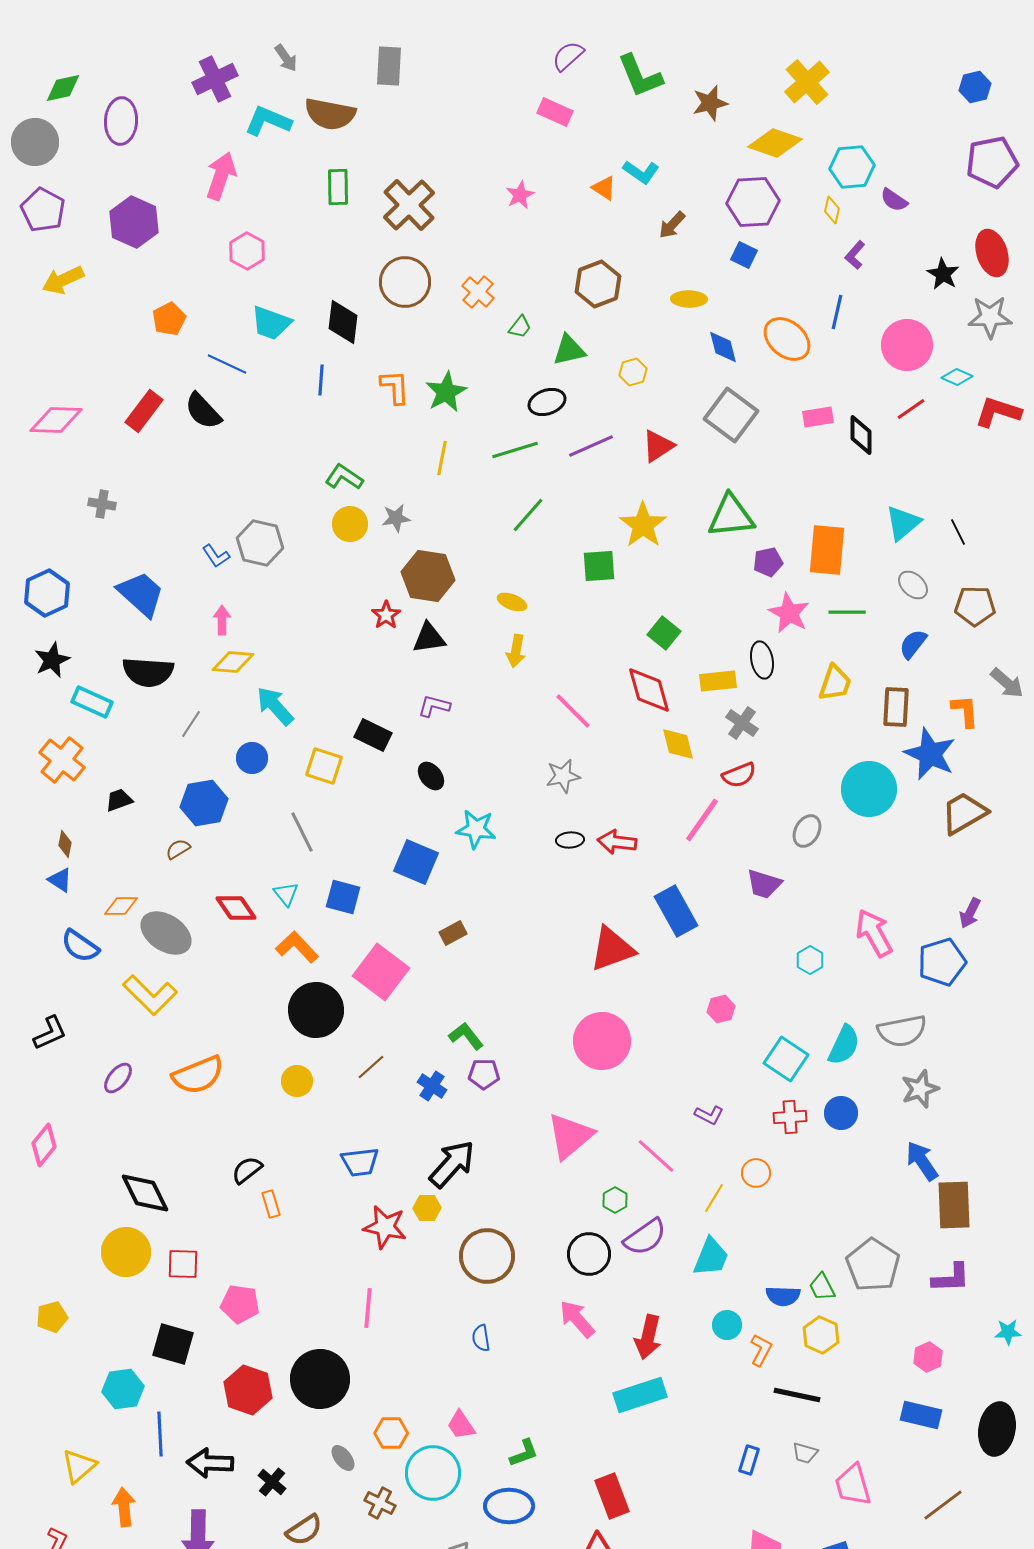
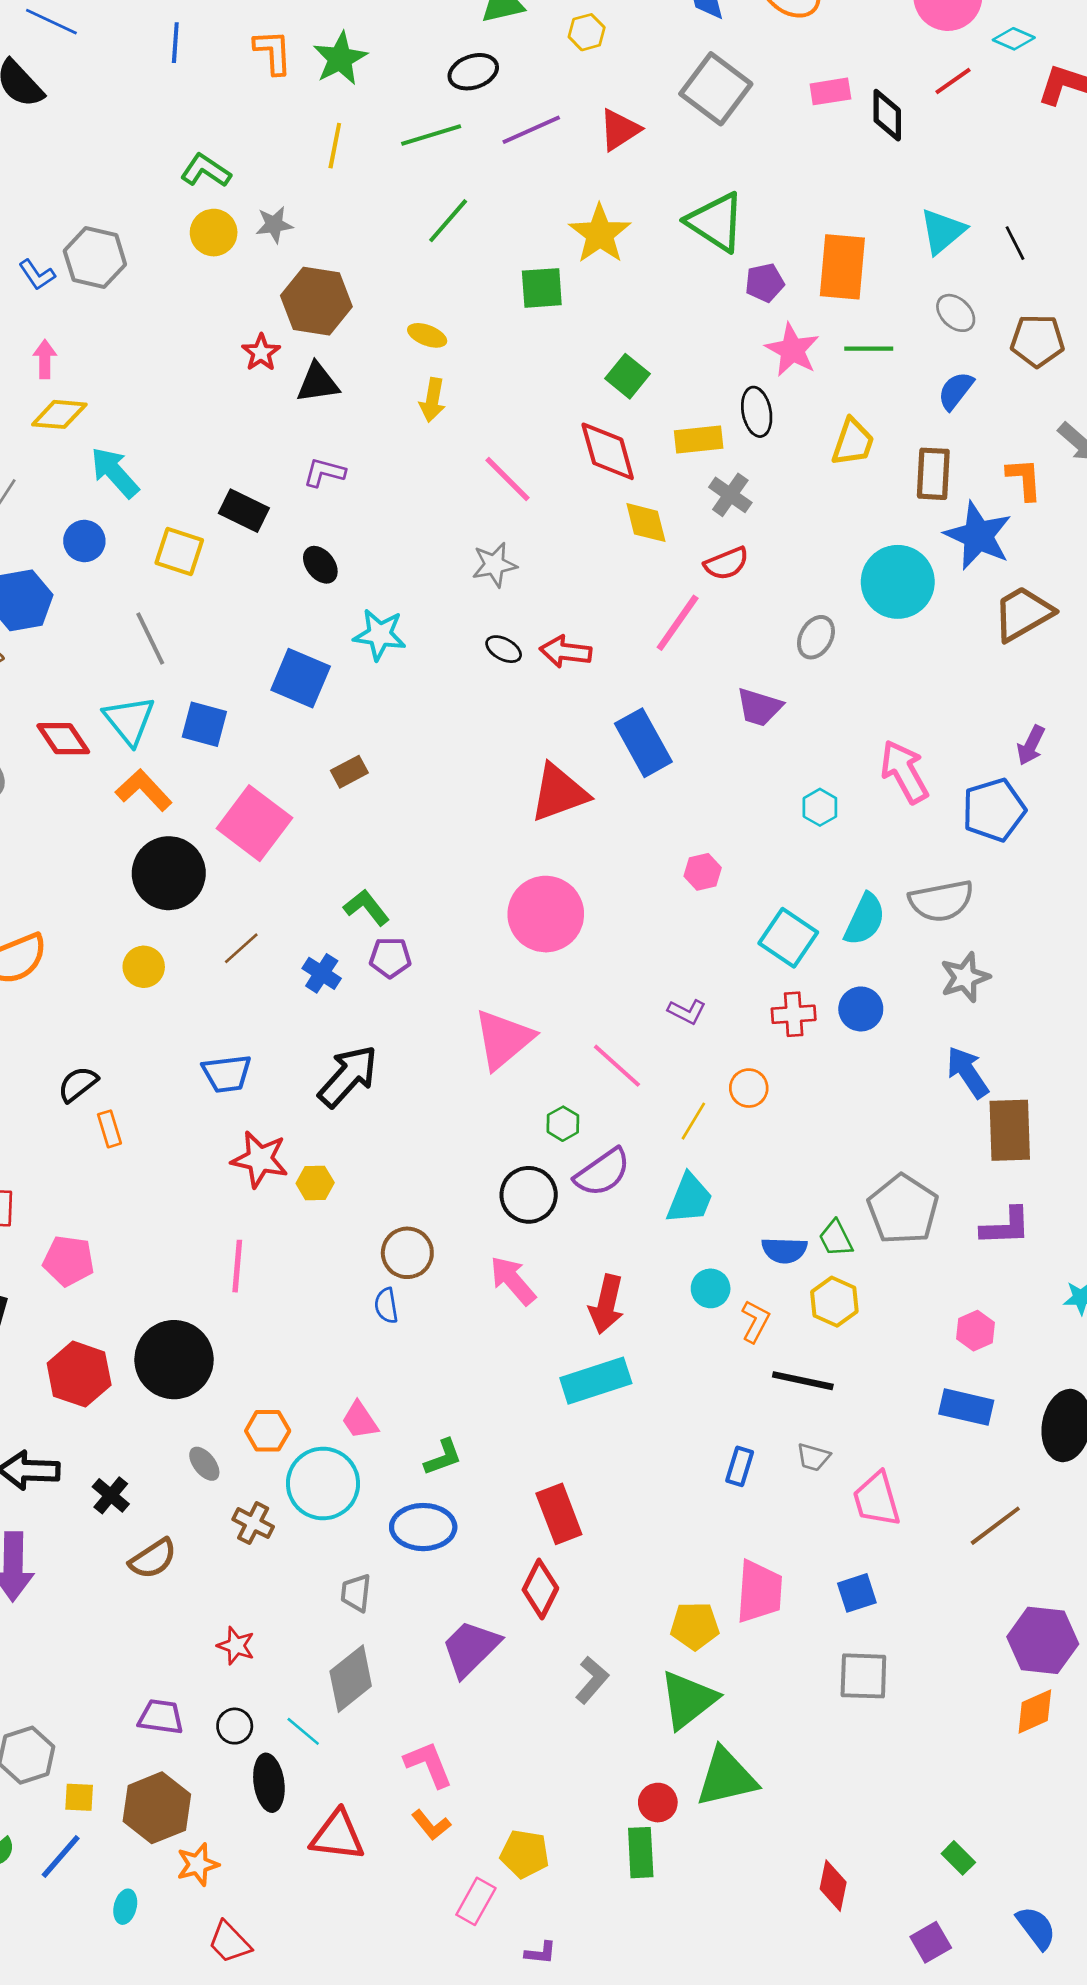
green triangle: (731, 516) -> (716, 222), turned 39
black ellipse: (570, 840) -> (504, 649), turned 32
cyan triangle: (286, 894) -> (129, 720), size x1.6
yellow hexagon: (427, 1208) -> (315, 1183), moved
brown circle: (487, 1256) -> (407, 1253), moved, size x0.7

